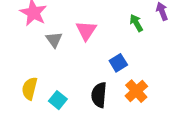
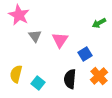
green arrow: (136, 23) -> (99, 23), turned -88
pink triangle: (86, 31) -> (60, 40), moved

